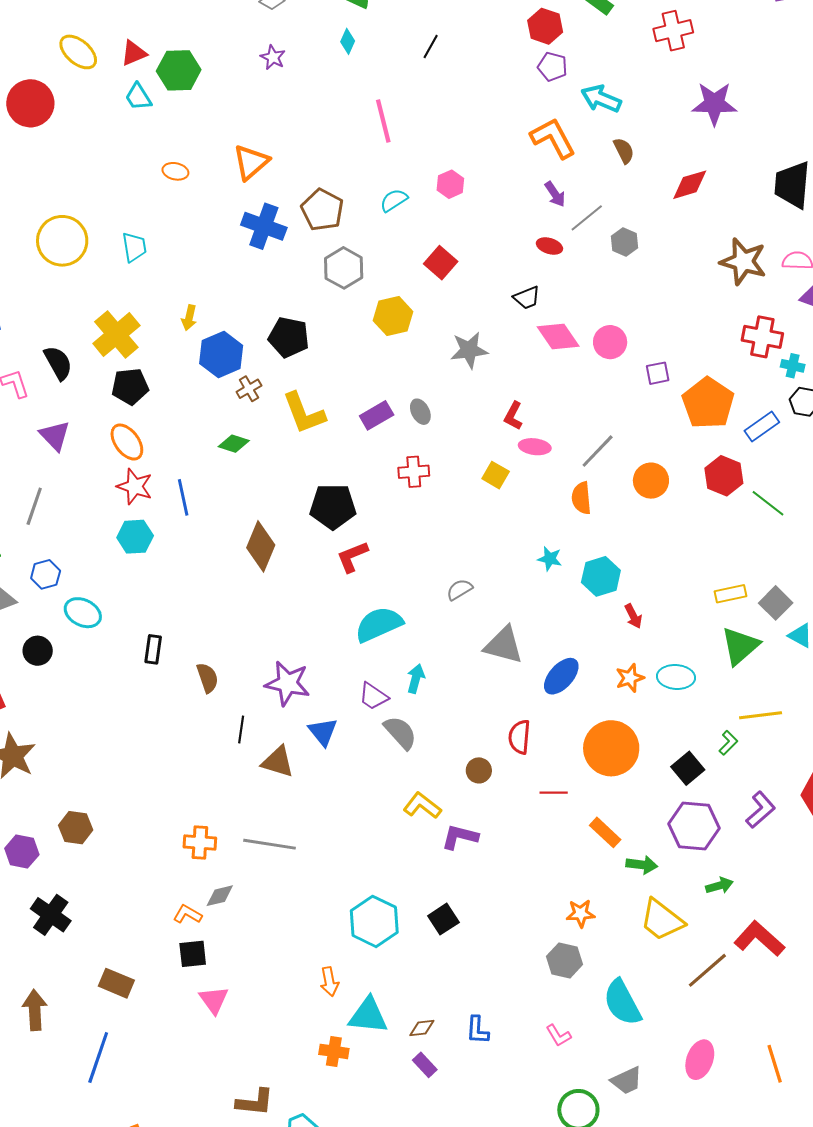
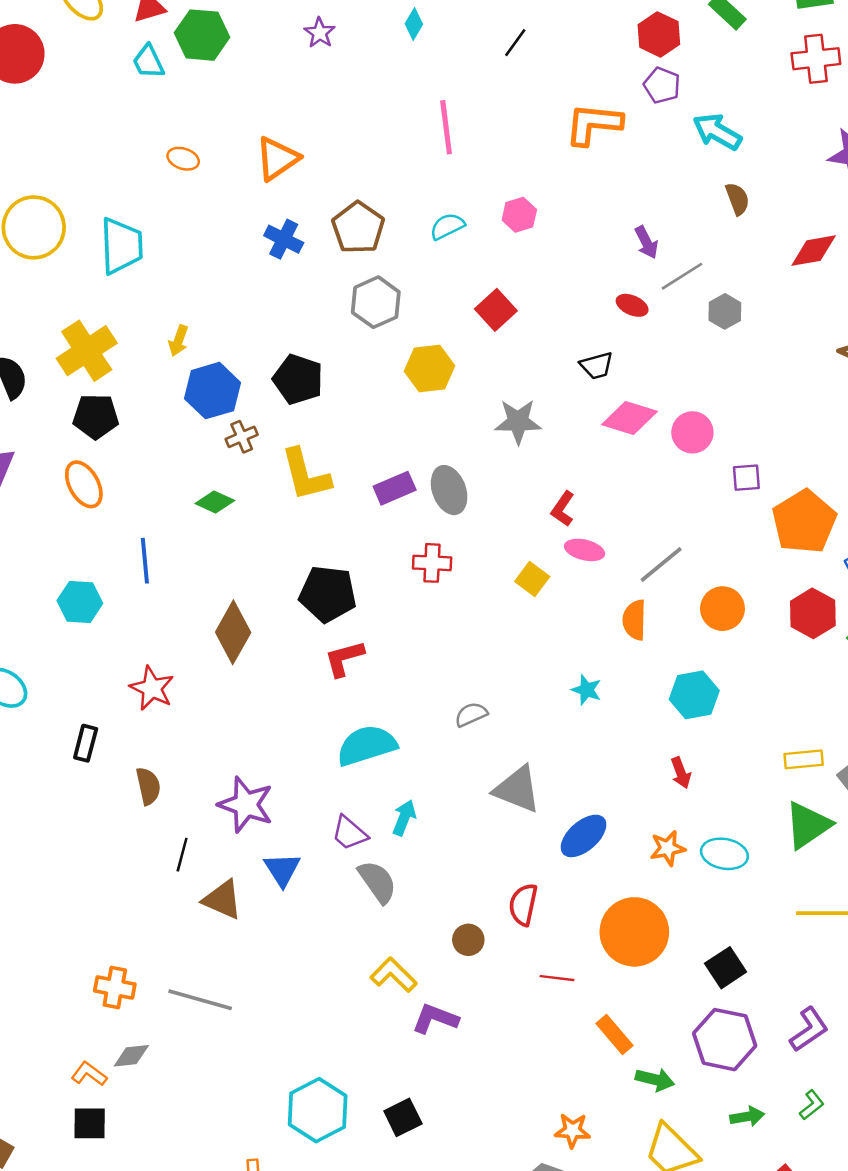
orange L-shape: (553, 138) -> (593, 124), moved, turned -63
blue cross: (264, 226) -> (284, 239), size x0.7
cyan trapezoid: (134, 247) -> (121, 246), size x1.5
pink diamond: (558, 337) -> (629, 418), turned -45
gray ellipse: (420, 412) -> (449, 490), size x1.5
red star: (135, 486) -> (152, 688), moved
cyan hexagon: (601, 576) -> (694, 695), moved
green L-shape: (728, 743) -> (812, 1105), moved

